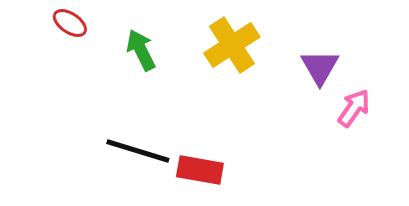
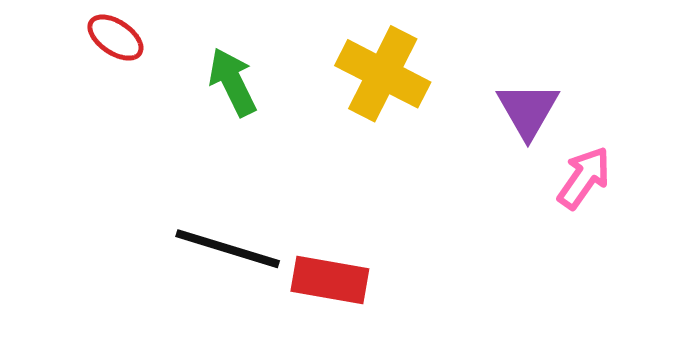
yellow cross: (232, 45) -> (383, 74), turned -30

